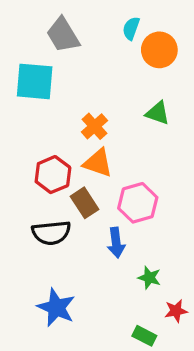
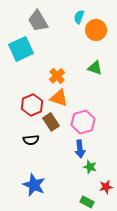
cyan square: (35, 81) -> (21, 49), turned -30
black semicircle: (51, 233) -> (31, 140), size x0.7
blue arrow: (116, 243) -> (80, 149), moved

